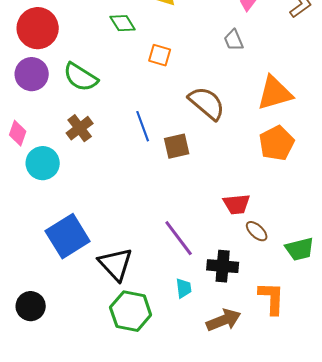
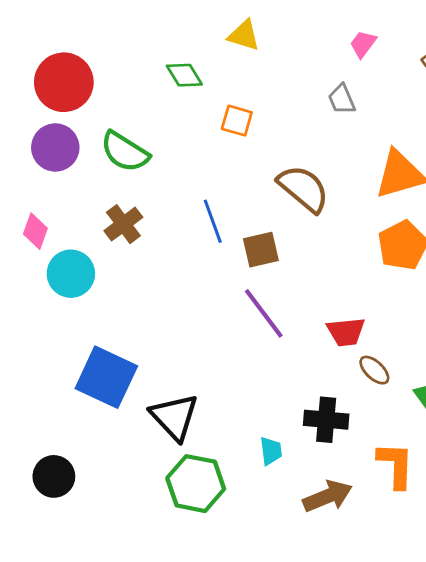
blue square: (68, 236) -> (106, 377), turned -33
purple line: (179, 238) -> (264, 313), moved

